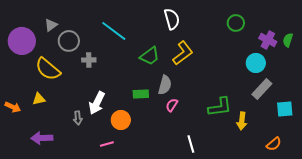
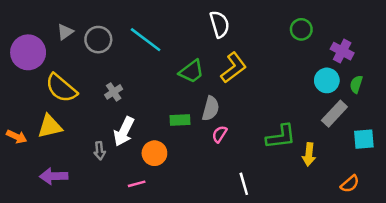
green semicircle: (288, 40) -> (356, 84), moved
gray circle: (69, 41) -> (98, 40), moved
gray cross: (89, 60) -> (114, 92), moved, turned -32
yellow triangle: (39, 99) -> (50, 126), size x1.5

